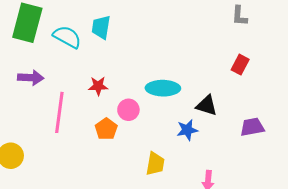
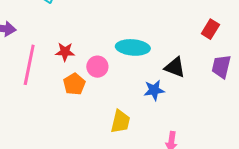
red star: (98, 86) -> (65, 52), moved
purple trapezoid: (252, 127) -> (221, 67), moved, turned -70

